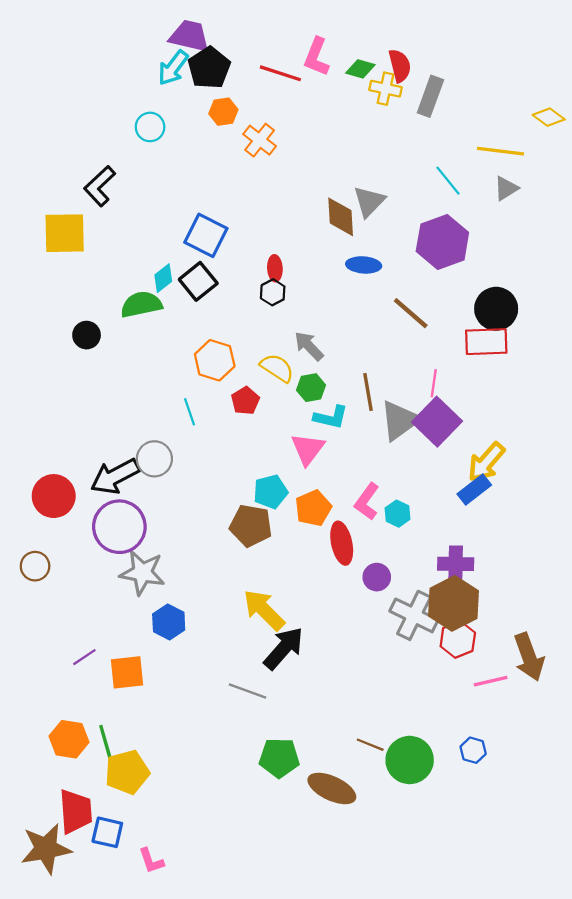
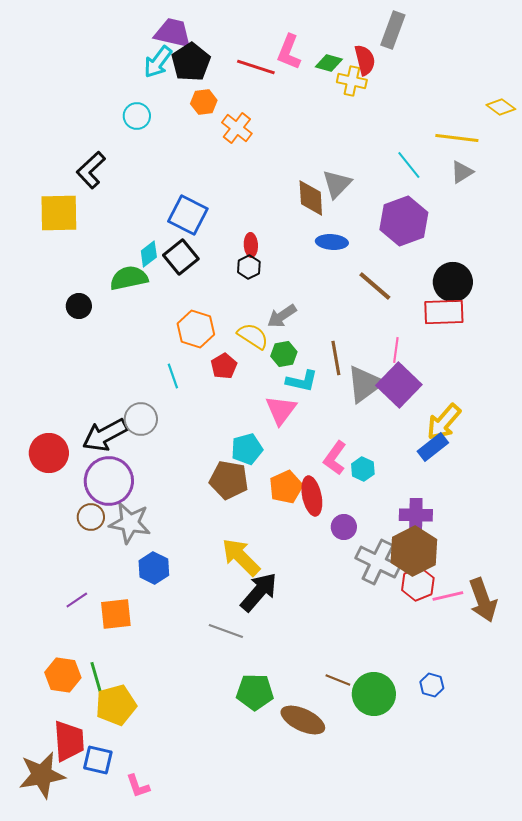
gray rectangle: (430, 96) -> (393, 30), moved
gray arrow: (309, 346) -> (282, 316), turned -80
orange pentagon: (313, 508) -> (286, 487), moved
brown circle: (35, 566) -> (91, 517), moved
pink line: (491, 681) -> (448, 596), moved

